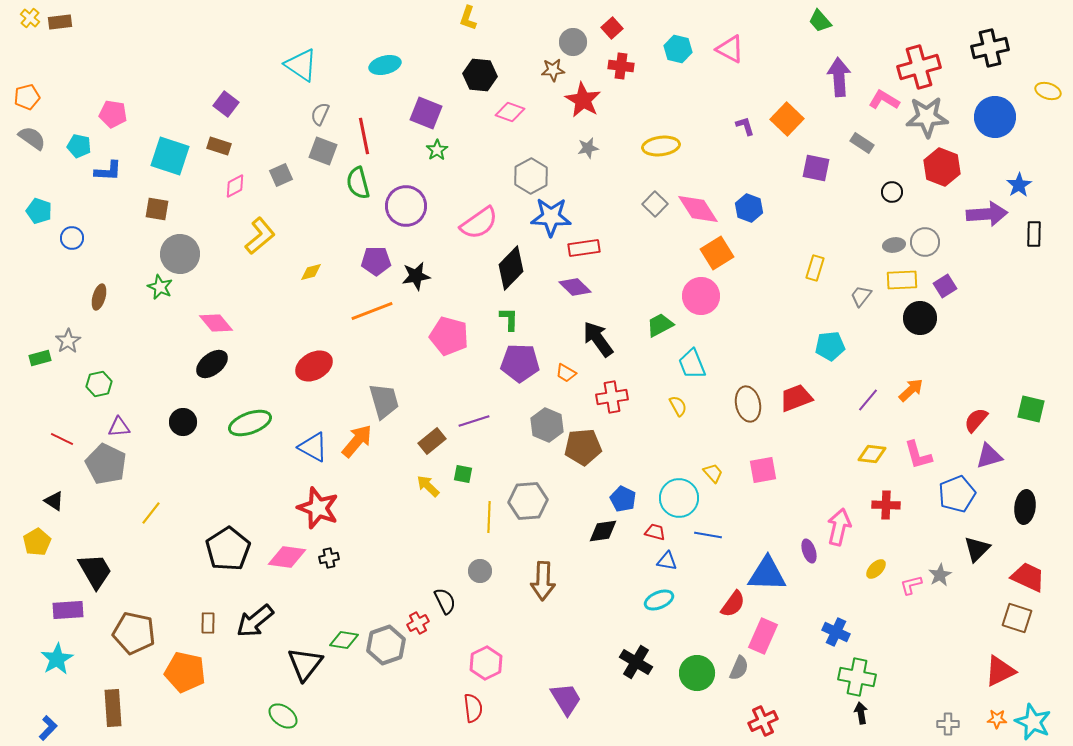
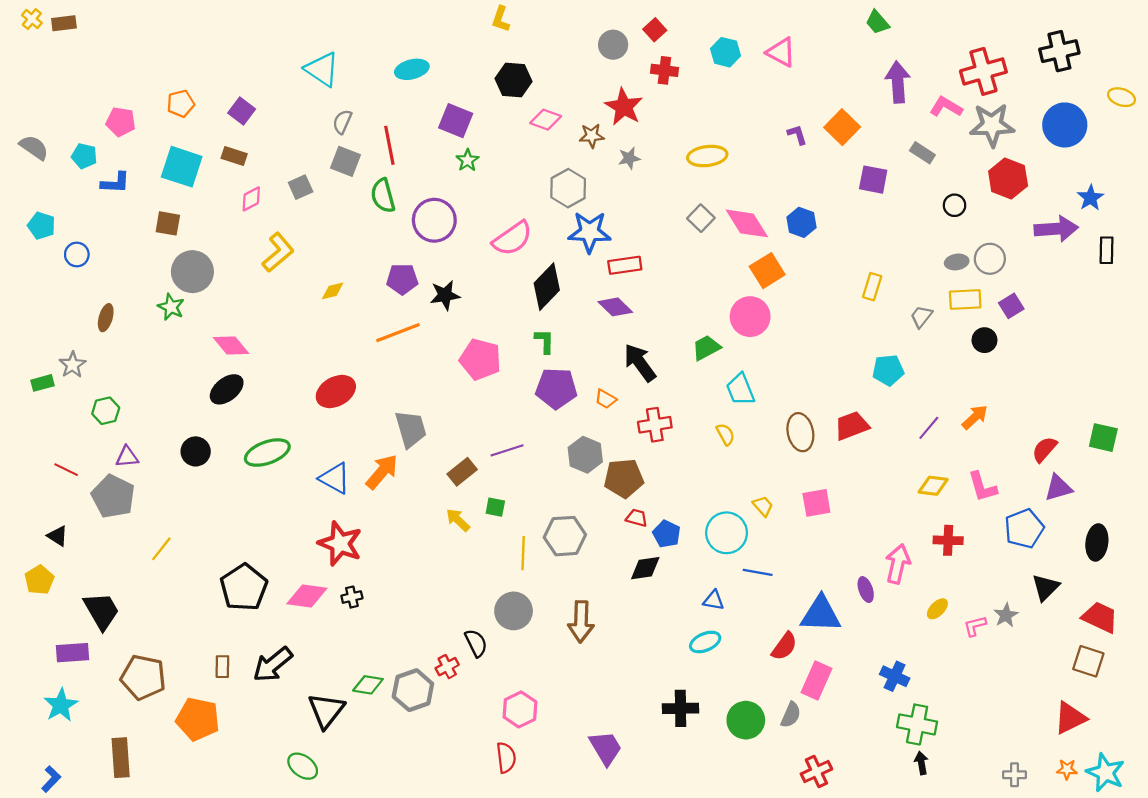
brown star: (553, 70) -> (592, 136), moved
orange pentagon: (27, 97) -> (181, 104), moved
black circle: (920, 318) -> (984, 340), size x0.7
red trapezoid: (655, 532) -> (637, 518), moved
gray circle: (480, 571) -> (514, 611), size x1.5
black cross: (636, 662) -> (681, 708), turned -32

